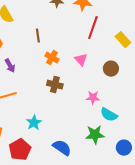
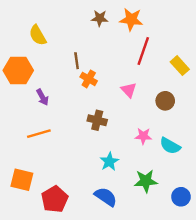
orange cross: (52, 58) -> (89, 79), moved
cyan semicircle: (109, 115) -> (170, 146), moved
cyan star: (34, 123) -> (109, 162), moved

